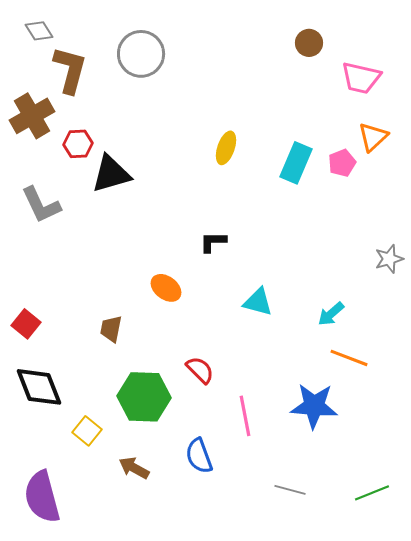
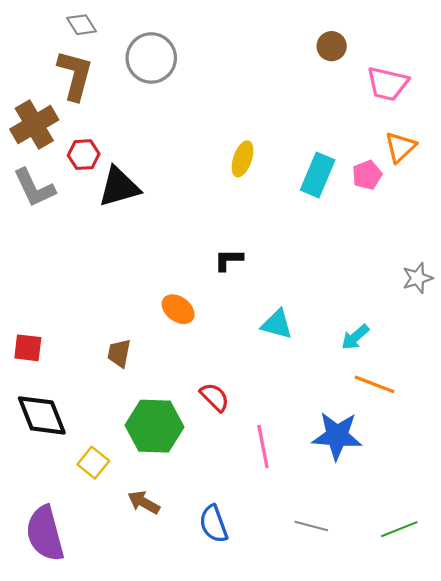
gray diamond: (39, 31) -> (81, 25), moved
gray L-shape: (41, 205) -> (34, 188), moved
red square: (26, 324) -> (28, 348), turned -32
blue semicircle: (199, 456) -> (214, 524), moved

